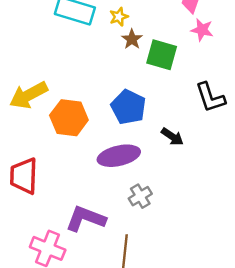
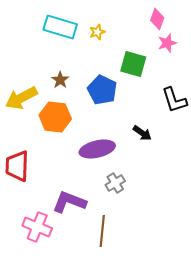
pink star: (202, 30) -> (167, 43), turned -30
brown star: (132, 39) -> (60, 80), moved
blue pentagon: (128, 107) -> (102, 90), moved

